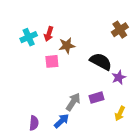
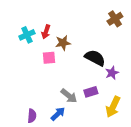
brown cross: (120, 30) -> (115, 19), moved
gray arrow: (73, 102) -> (69, 96), turned 96
yellow arrow: (120, 113) -> (113, 107), size x1.5

